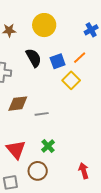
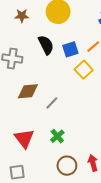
gray line: (42, 114) -> (52, 103), turned -40
brown circle: (38, 171) -> (67, 166), moved

